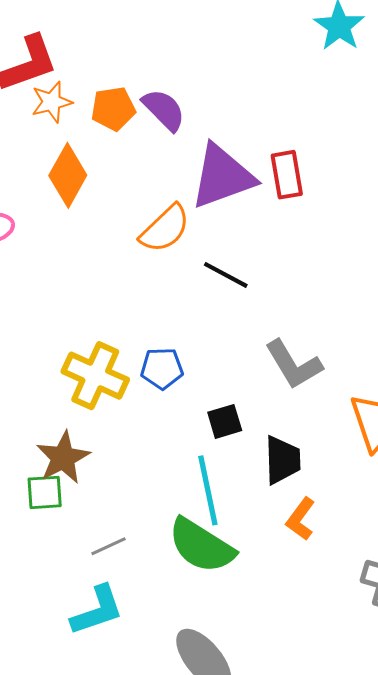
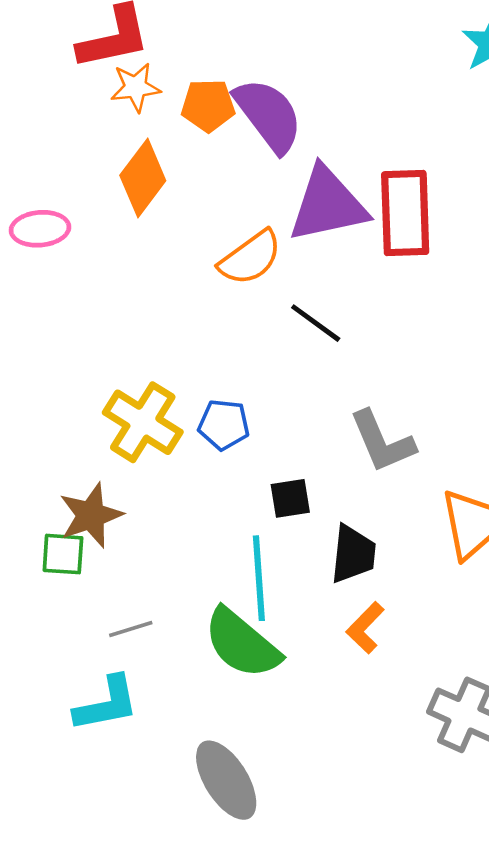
purple semicircle: (164, 110) -> (269, 115), size x1.4
red rectangle: (287, 175) -> (405, 213), size x1.5

